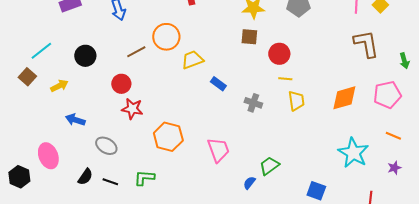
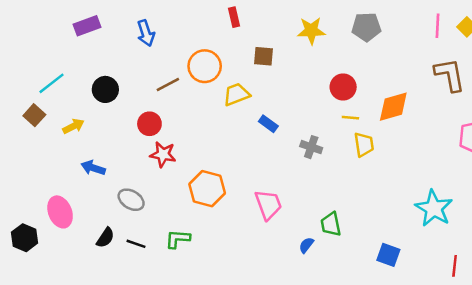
brown square: (249, 37) -> (263, 56), moved
orange diamond: (344, 98) -> (393, 107), moved
green trapezoid: (269, 166) -> (331, 224), turned -65

